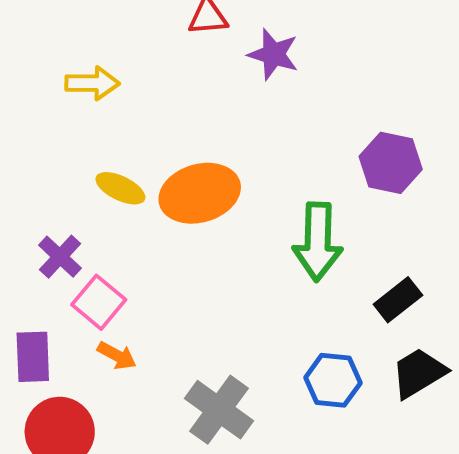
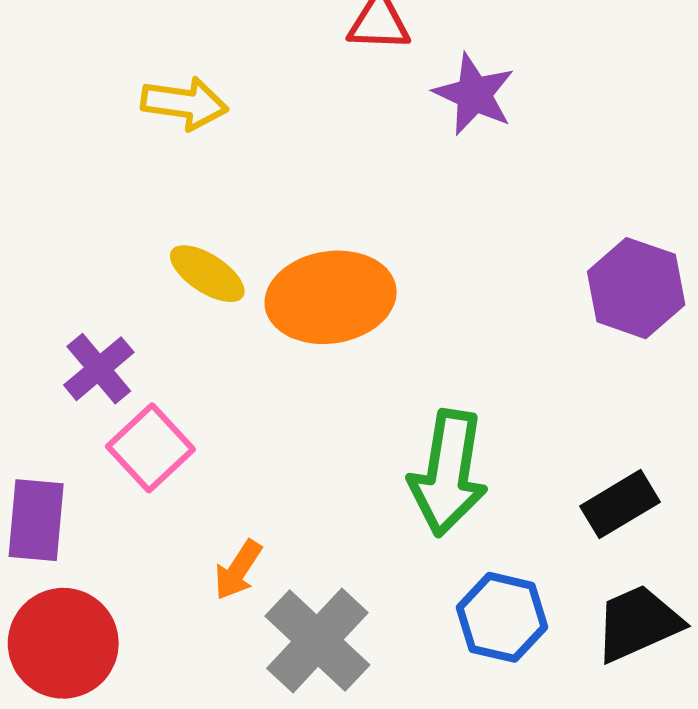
green arrow: (318, 242) -> (448, 473), moved
orange arrow: (117, 356) -> (238, 570), moved, turned 87

